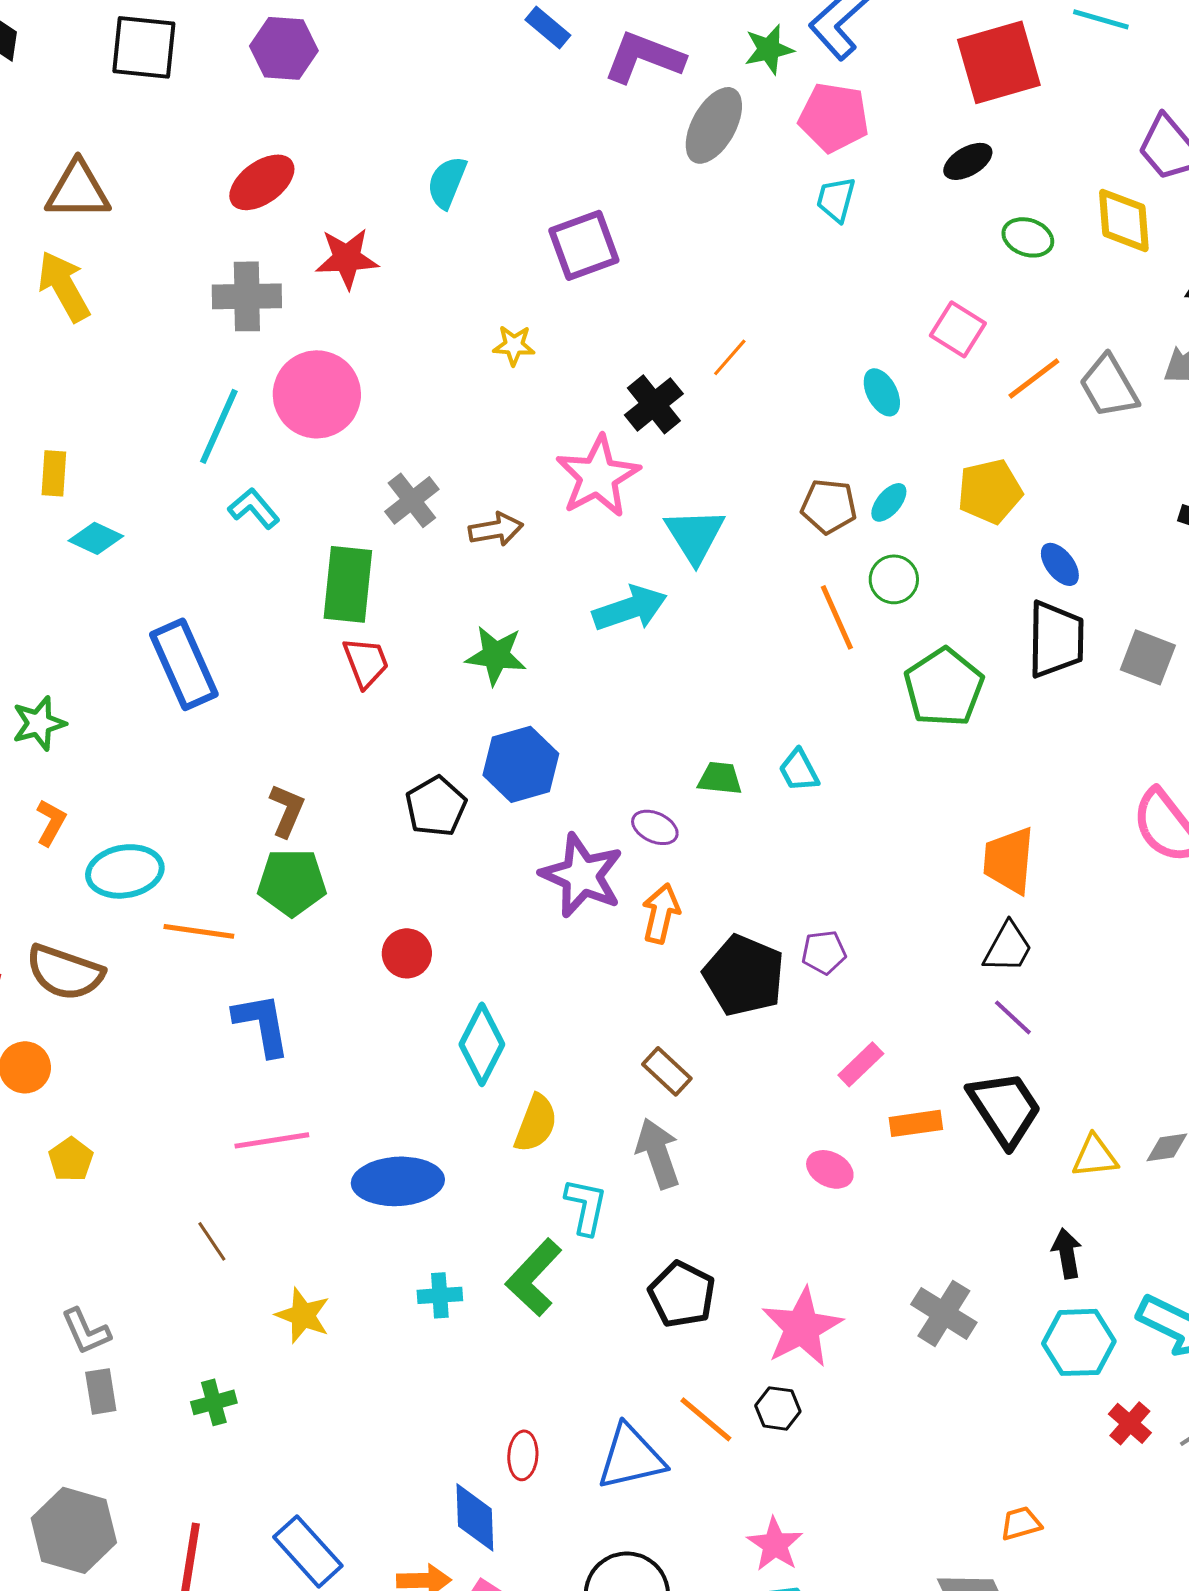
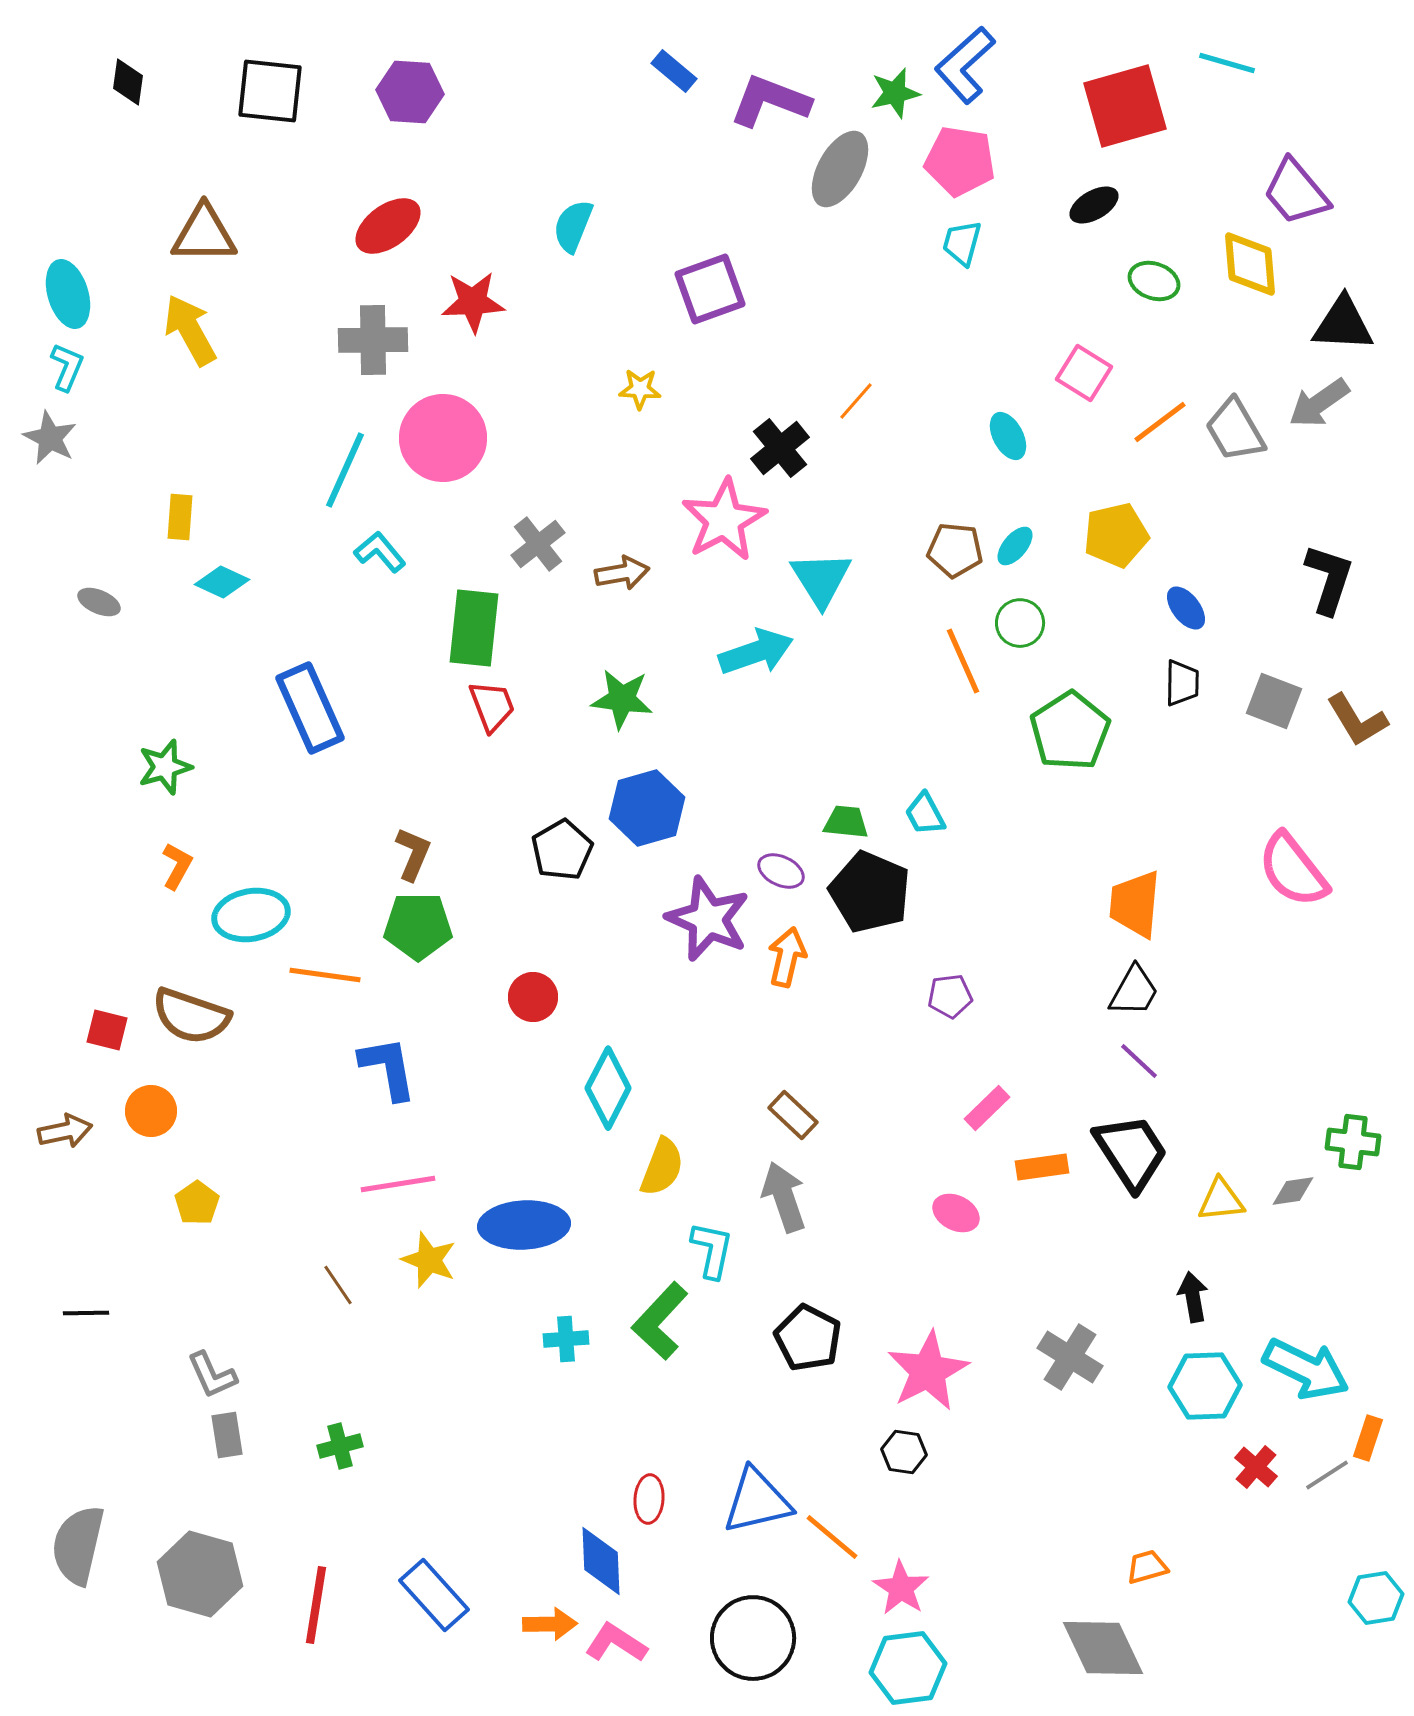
black trapezoid: (1056, 639) -> (1182, 683), size x0.6
black pentagon: (744, 975) -> (870, 892), moved
yellow star: (303, 1315) -> (429, 1260), moved
orange line: (706, 1419) -> (832, 1537), moved

